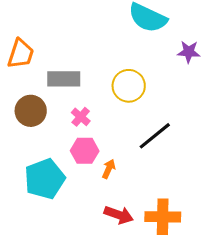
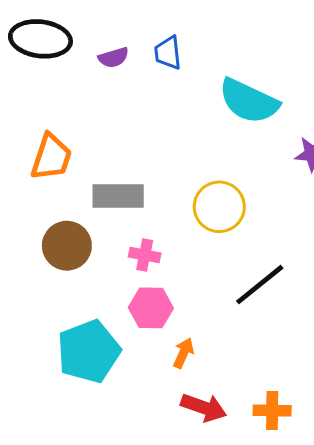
pink cross: (81, 117) -> (145, 255), turned -30
orange arrow: (109, 169) -> (183, 353), moved
orange cross: (163, 217) -> (272, 411), size x0.7

